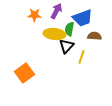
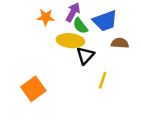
green semicircle: (69, 29) -> (80, 26), moved, turned -48
yellow line: (81, 57) -> (103, 80), moved

